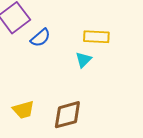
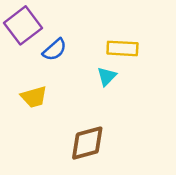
yellow trapezoid: (23, 110) -> (34, 97), moved

